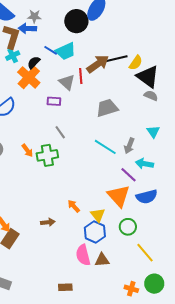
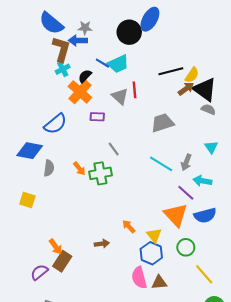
brown arrow: (98, 64) -> (186, 89), moved, size x0.7
purple rectangle: (54, 101) -> (97, 117), moved

